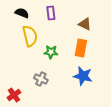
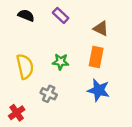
purple rectangle: (51, 13) -> (61, 15), turned -40
yellow semicircle: (30, 36) -> (25, 66), moved

